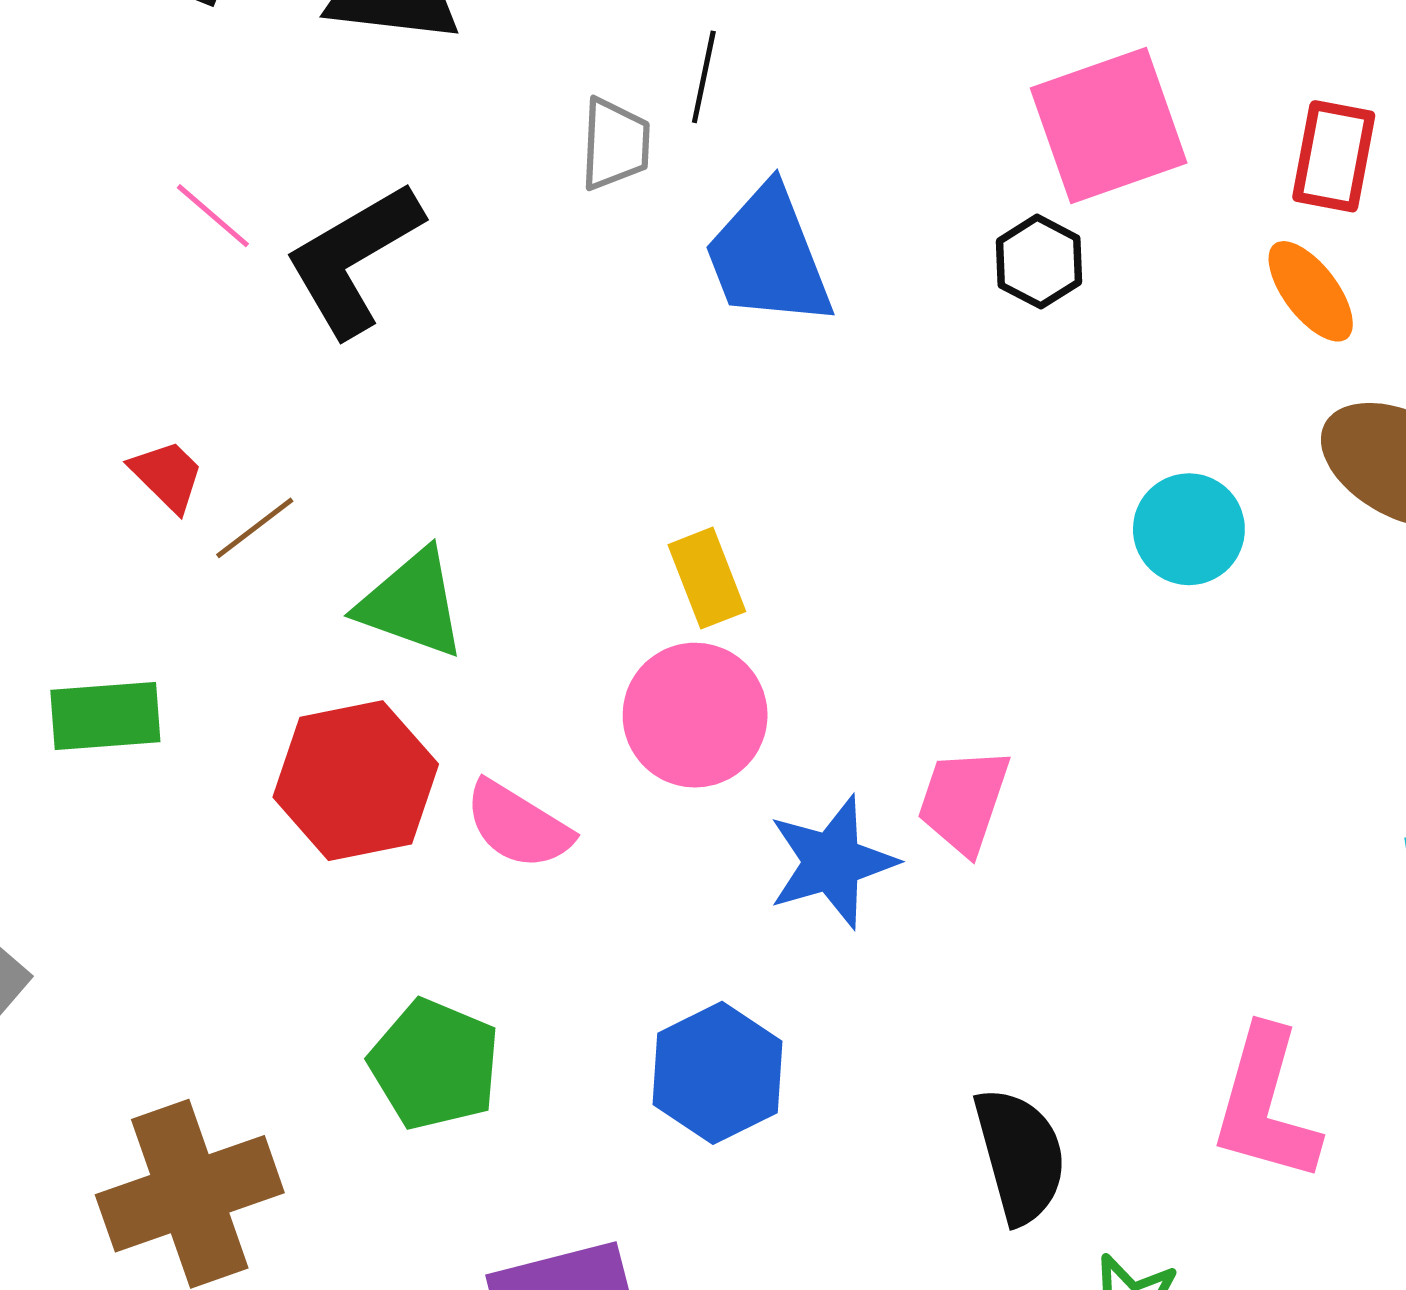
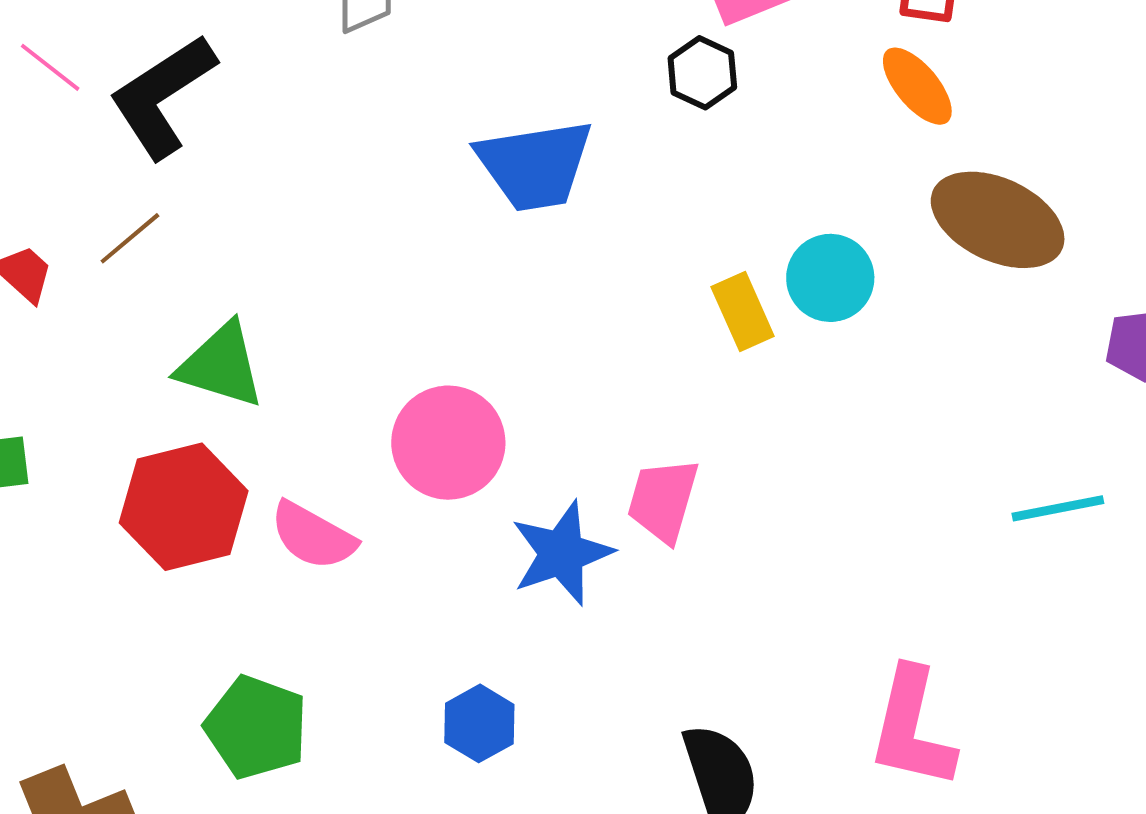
blue trapezoid: (768, 257) -> (535, 165), moved, turned -75
brown line: (255, 528) -> (130, 238), moved
yellow rectangle: (707, 578) -> (743, 311), moved
blue hexagon: (718, 1073) -> (479, 723), size x0.7

